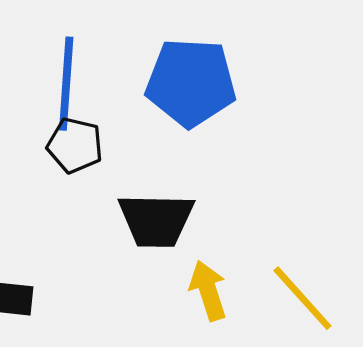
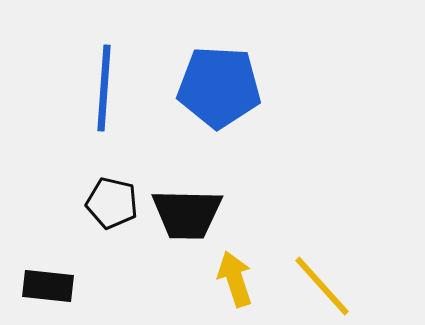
black pentagon: (75, 145) -> (112, 203), moved

